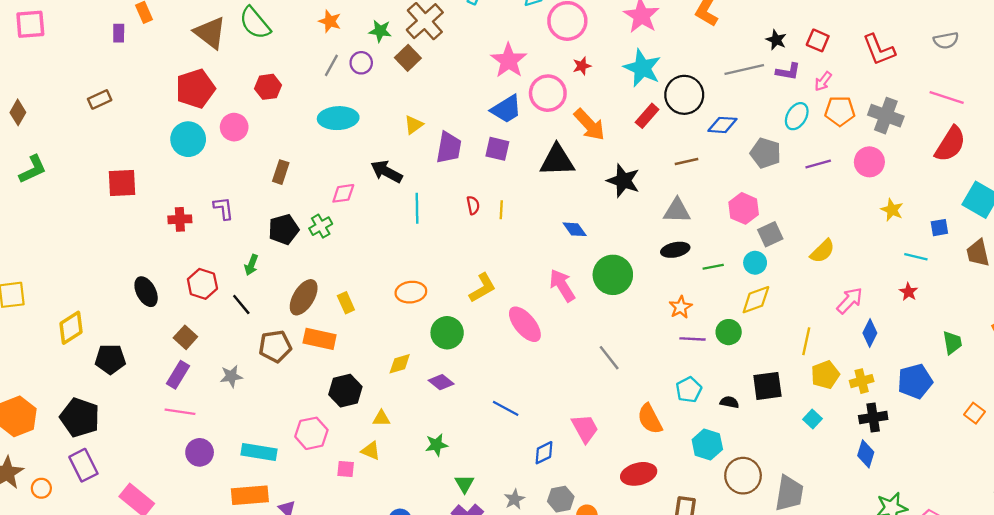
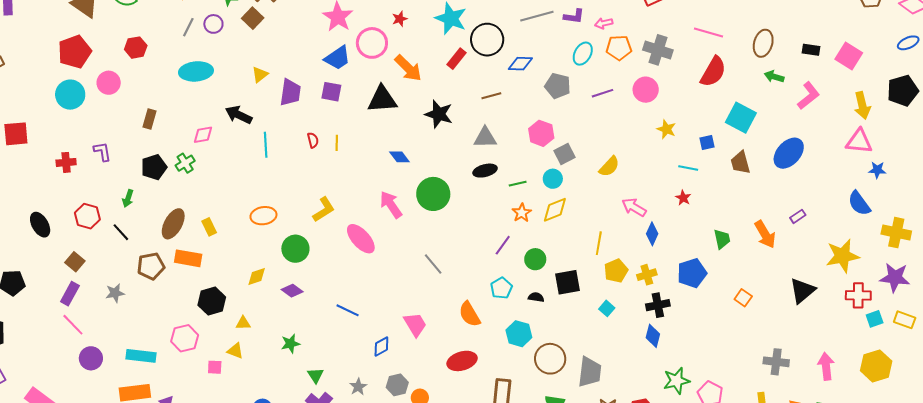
pink arrow: (823, 81) -> (604, 23), turned 42
pink arrow: (850, 301) -> (634, 207), turned -100
orange star: (681, 307) -> (522, 213), moved
green circle: (729, 332) -> (535, 259), moved
purple line: (692, 339) -> (503, 245), turned -55
pink line: (180, 412) -> (73, 325), turned 40

